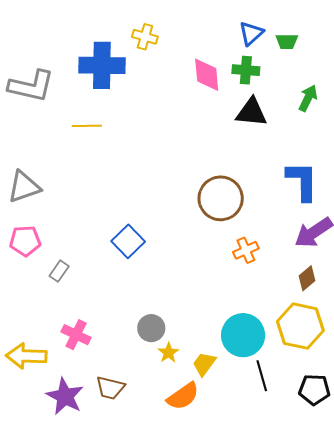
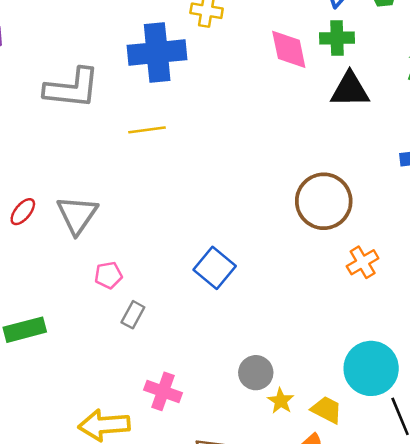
gray triangle: (24, 187) -> (77, 215), turned -30
pink pentagon: (25, 241) -> (108, 275), moved, size x0.7
yellow trapezoid: (204, 364) -> (327, 410), turned 88

